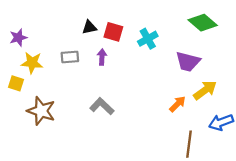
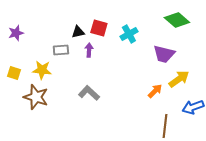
black triangle: (89, 27) -> (78, 32), moved
yellow star: (32, 63) -> (42, 70), moved

